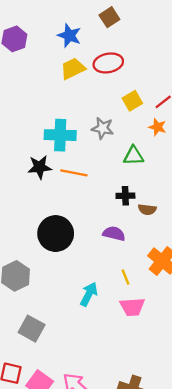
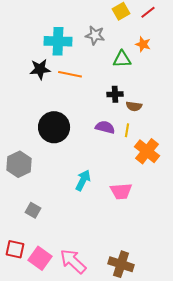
orange star: (158, 127) -> (143, 44), moved
yellow line: (125, 277) -> (127, 130), moved, turned 32
gray square: (32, 329) -> (33, 210), size x0.7

